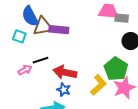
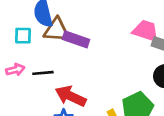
cyan square: (19, 36) -> (23, 36), turned -32
pink arrow: (25, 70) -> (15, 70), moved

